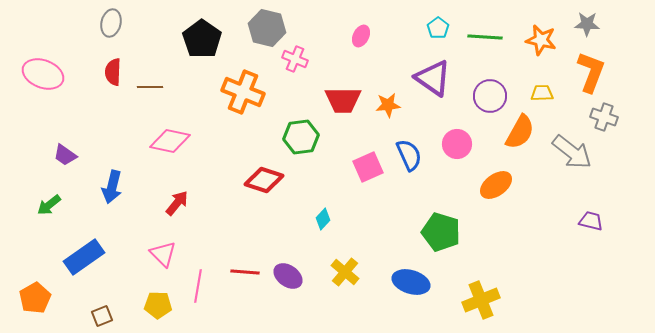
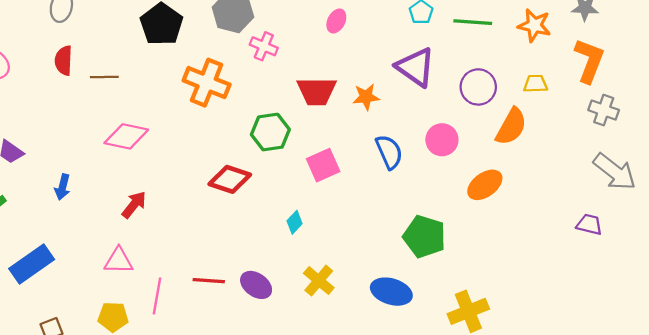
gray arrow: (572, 152) -> (615, 172), moved
pink square: (368, 167) -> (323, 165), moved
blue arrow: (112, 187) -> (62, 187), size x0.7
pink triangle: (163, 254) -> (119, 261), turned -44

